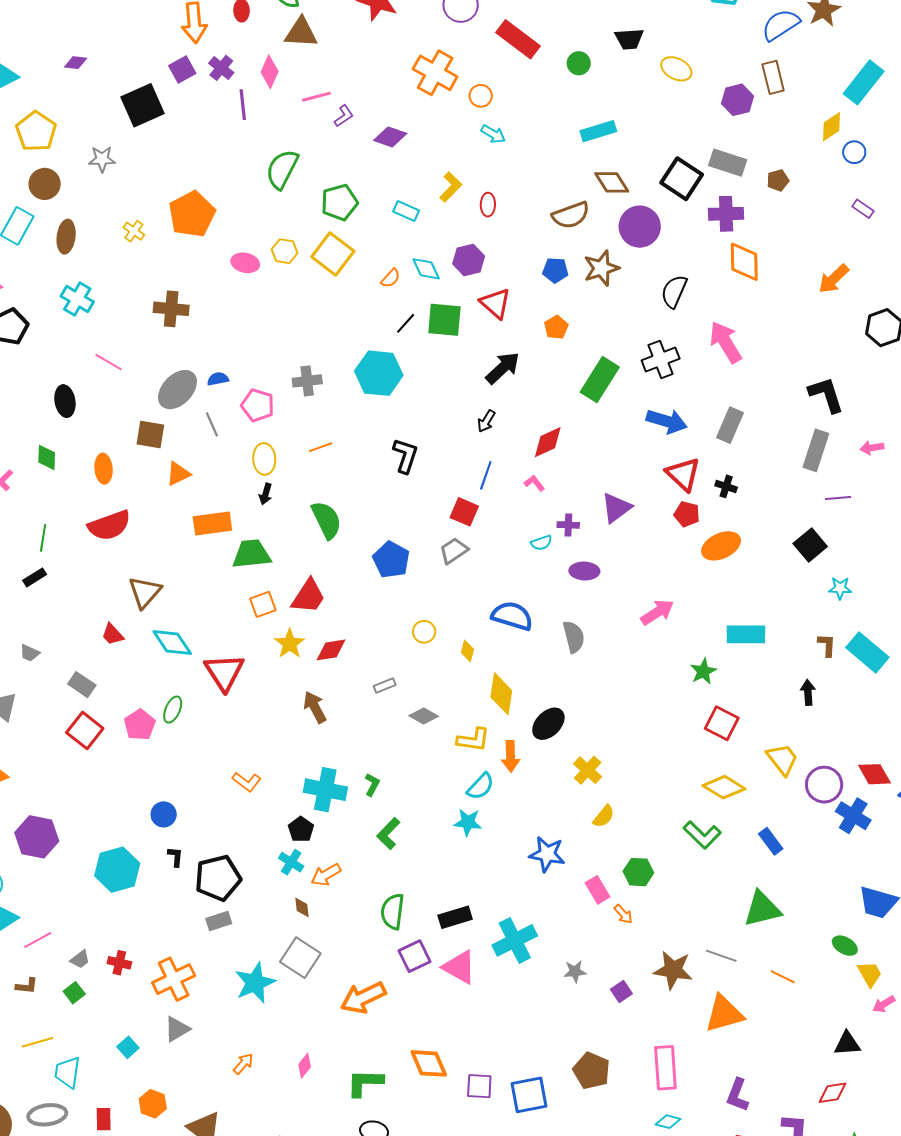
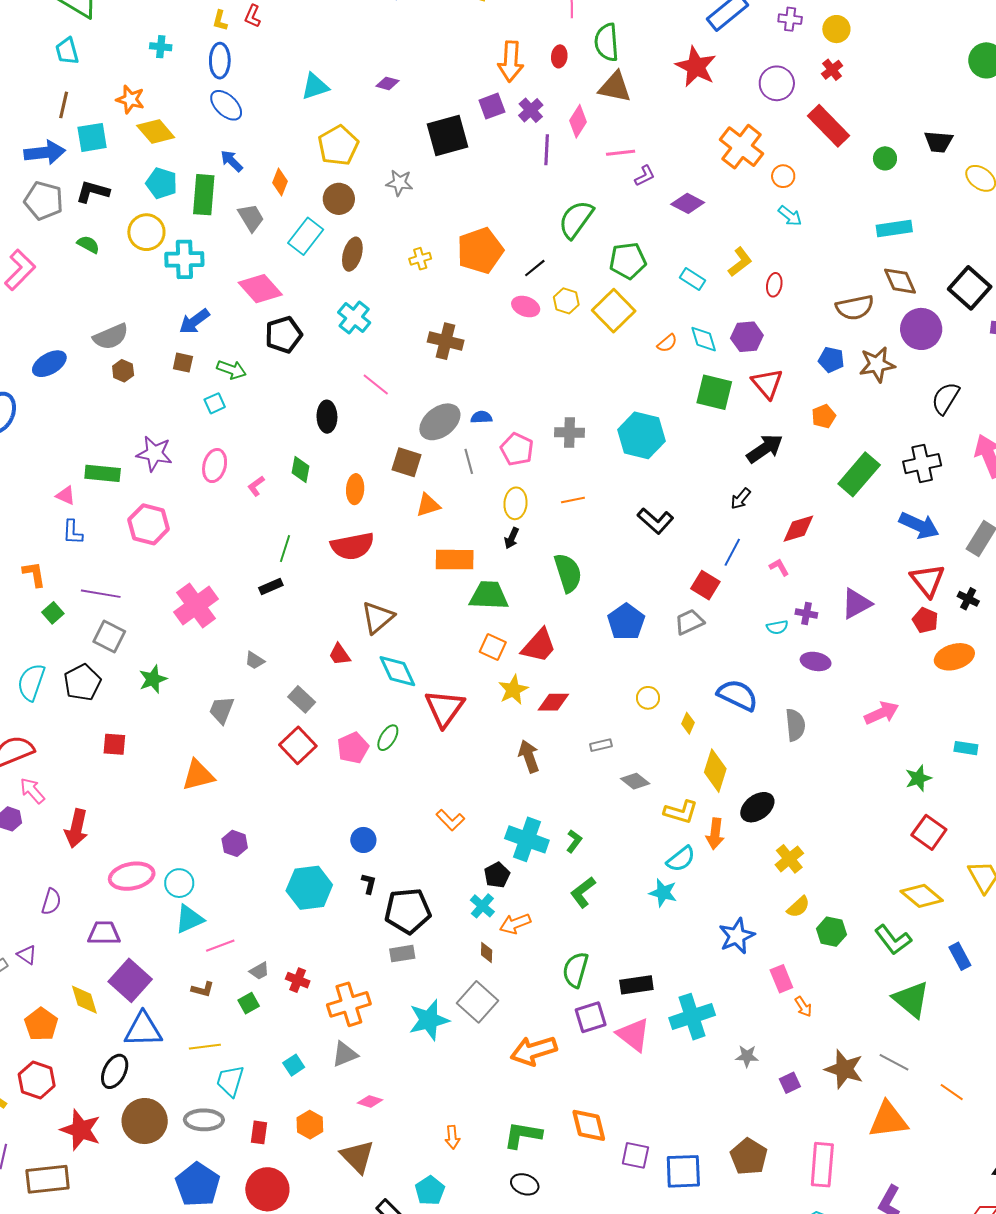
yellow cross: (134, 231) -> (420, 259), turned 30
black line: (406, 323) -> (535, 268), moved
black L-shape: (405, 456) -> (656, 521), turned 105
orange square: (263, 604) -> (493, 647), turned 36
cyan rectangle: (746, 634) -> (966, 748), size x0.6
purple hexagon: (37, 837) -> (235, 843), size x0.6
blue star: (547, 854) -> (737, 936), turned 30
green hexagon: (638, 872) -> (831, 932), moved
green triangle: (762, 909) -> (911, 999), moved, turned 45
orange arrow: (243, 1064) -> (452, 1137), moved, turned 125
pink diamond: (305, 1066) -> (370, 1101), moved, turned 60

